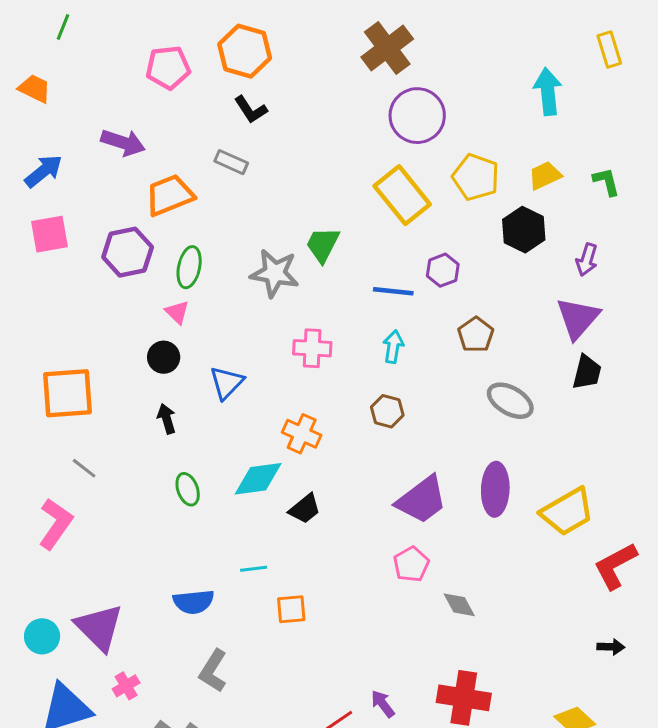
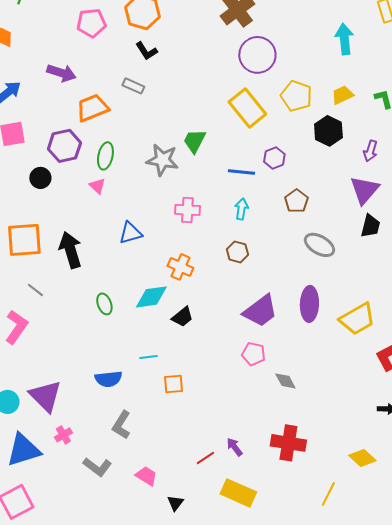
black circle: (164, 357) -> (40, 178), moved
blue triangle: (227, 383) -> (130, 233), turned 30
black arrow: (167, 419) -> (70, 250), moved, size x1.8
pink pentagon: (411, 564) -> (253, 354), turned -30

